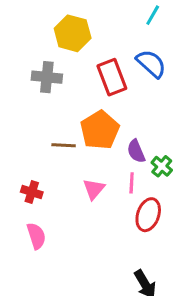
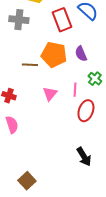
orange pentagon: (100, 130) -> (54, 55), turned -30
purple semicircle: (136, 151) -> (81, 54), moved

